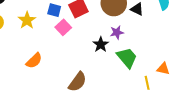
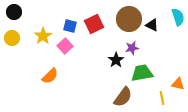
pink square: (63, 27) -> (65, 46), moved
green trapezoid: (127, 58) -> (142, 73), turned -60
brown semicircle: (77, 82) -> (123, 97), moved

